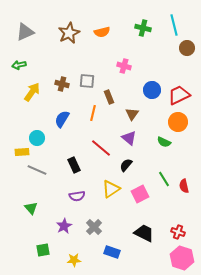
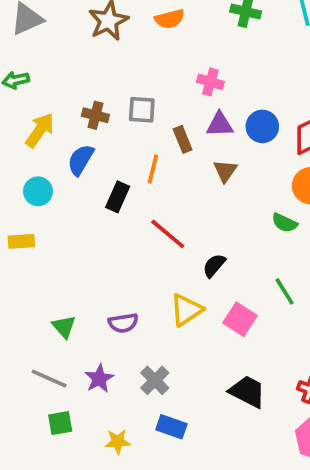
blue semicircle: (62, 119) -> (81, 160), moved
cyan circle: (37, 138) -> (38, 191), moved
purple triangle: (129, 138) -> (220, 125), moved, turned -42
black rectangle: (74, 165) -> (118, 197), moved, turned 49
gray line: (37, 170) -> (49, 379), moved
pink square: (140, 194) -> (240, 319), turned -30
green triangle: (31, 208) -> (64, 327), moved
blue rectangle: (112, 252) -> (171, 427), moved

